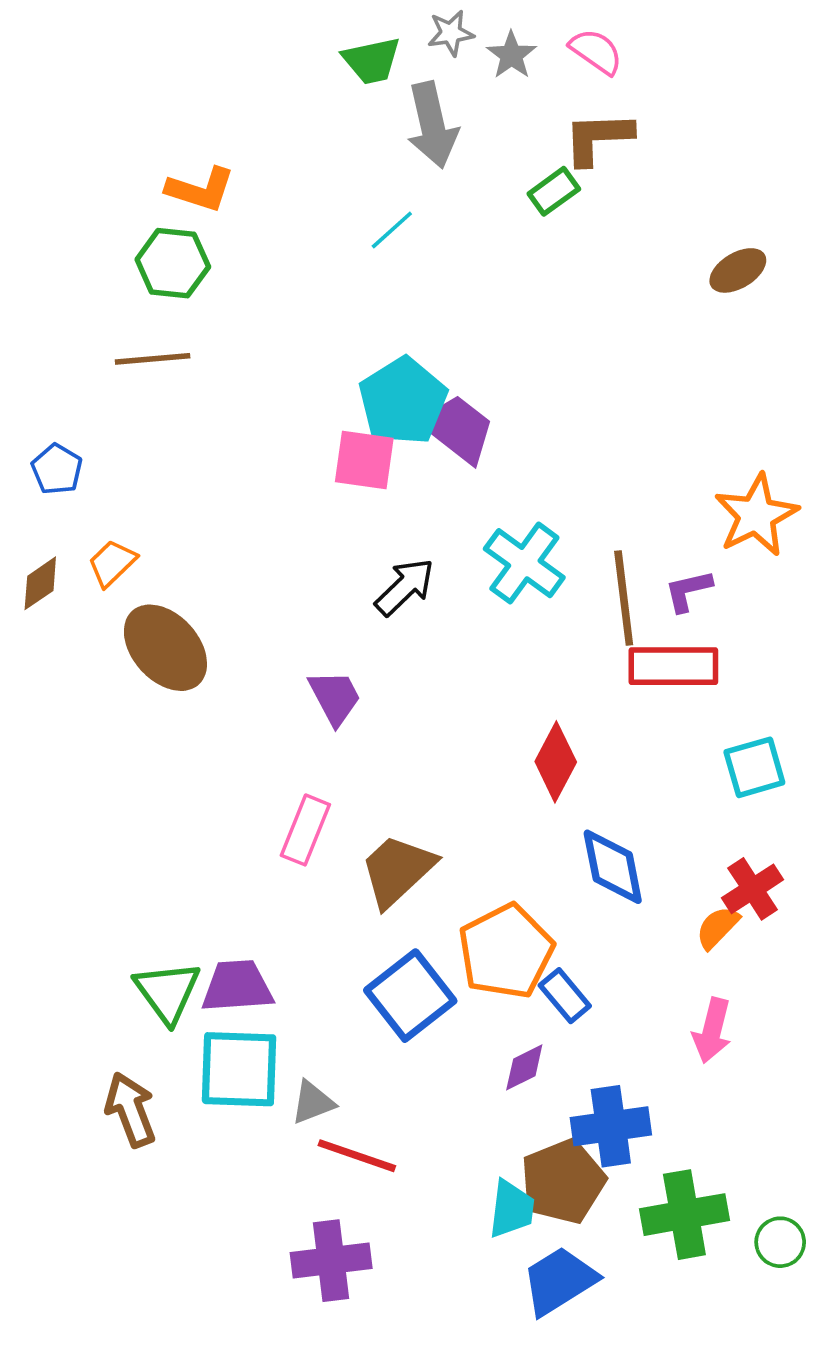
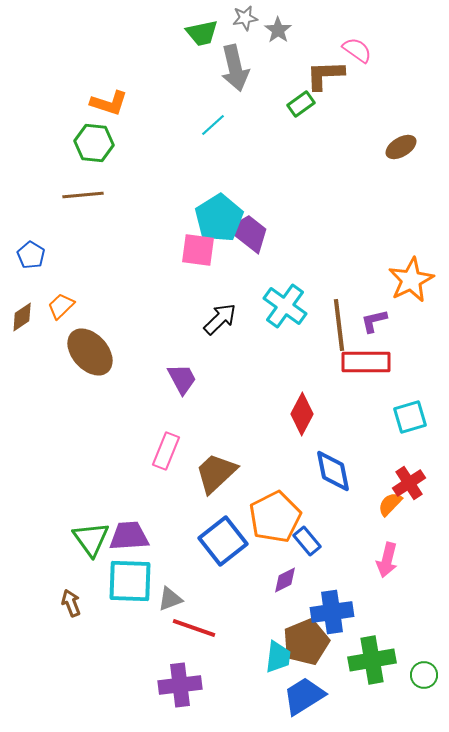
pink semicircle: (596, 51) -> (357, 50), moved
brown arrow: (130, 1110) -> (71, 603), size x0.7

